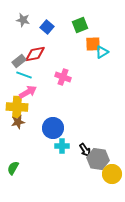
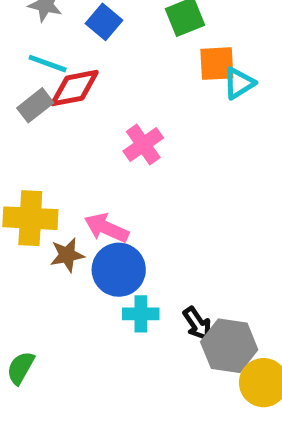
cyan line: (24, 75) -> (48, 64), moved
pink cross: (63, 77) -> (143, 145), turned 35
pink arrow: (28, 92) -> (106, 228), moved, turned -126
brown star: (18, 122) -> (67, 255), moved

